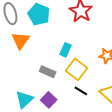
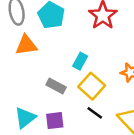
orange triangle: (21, 40) -> (26, 45), turned 42
purple square: (49, 100) -> (55, 121), turned 35

